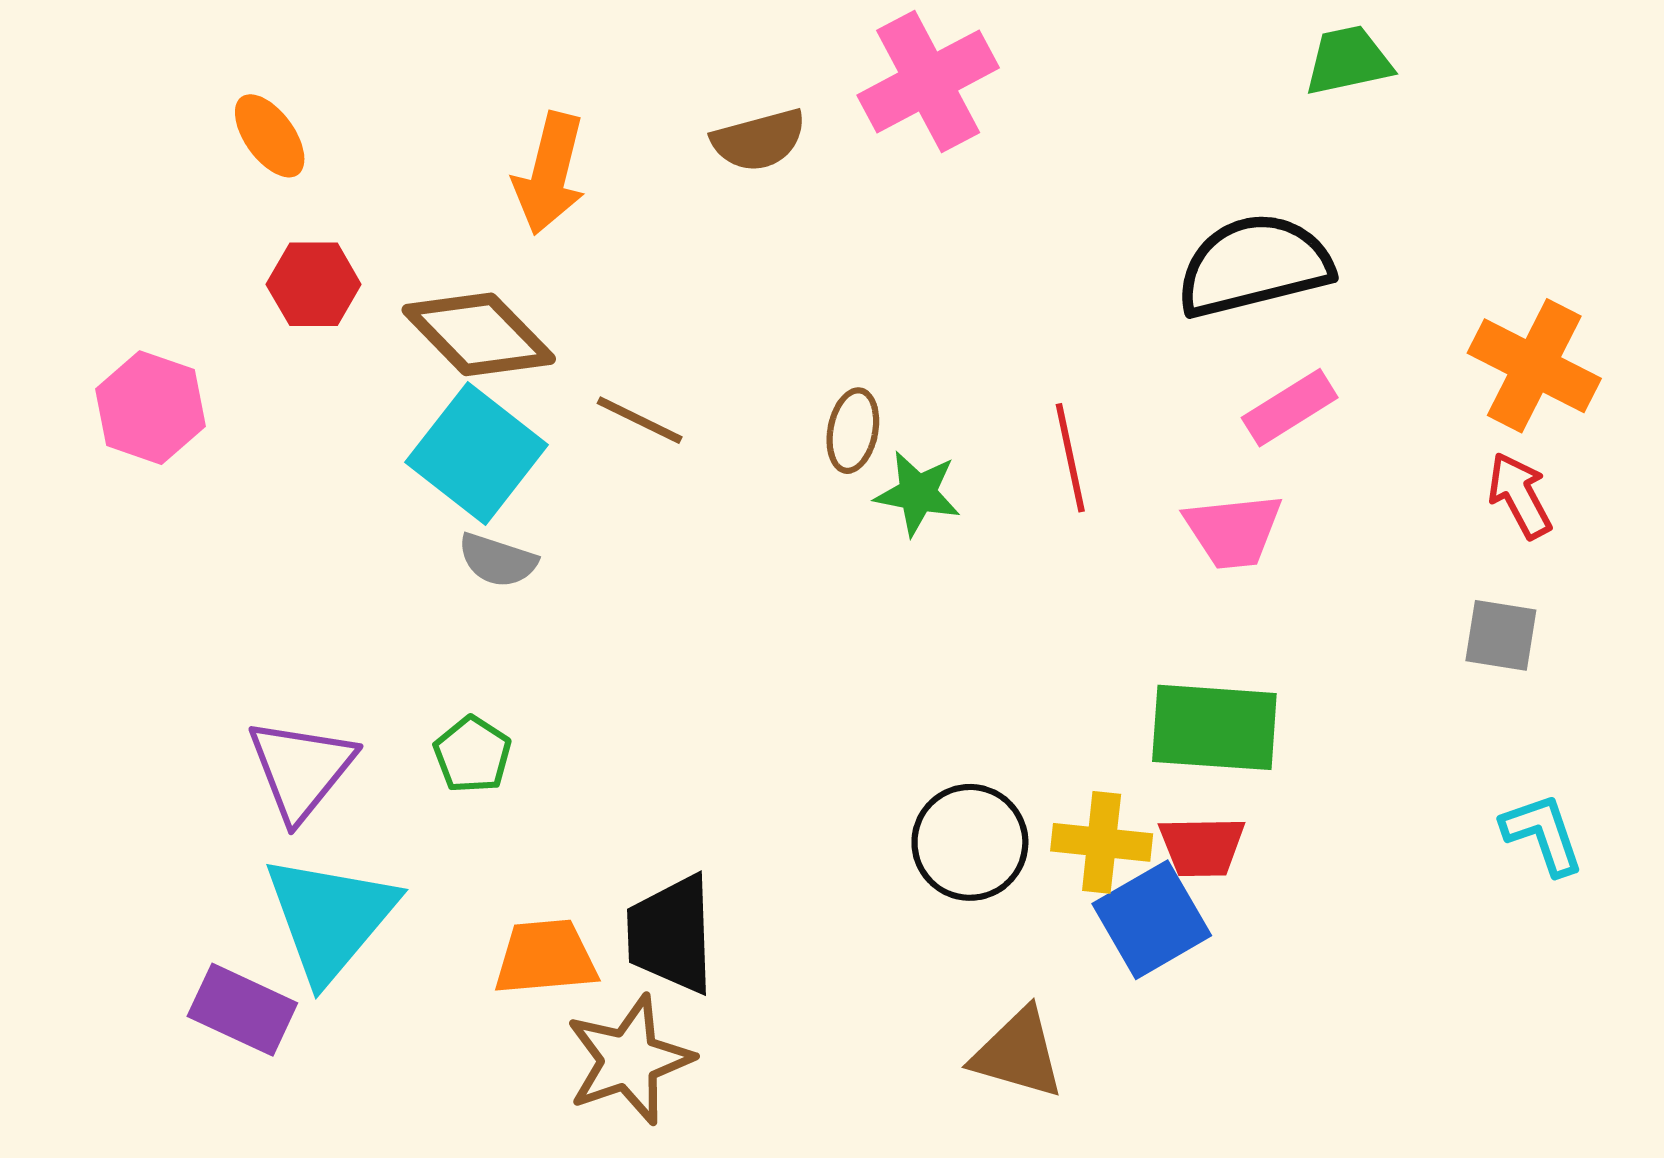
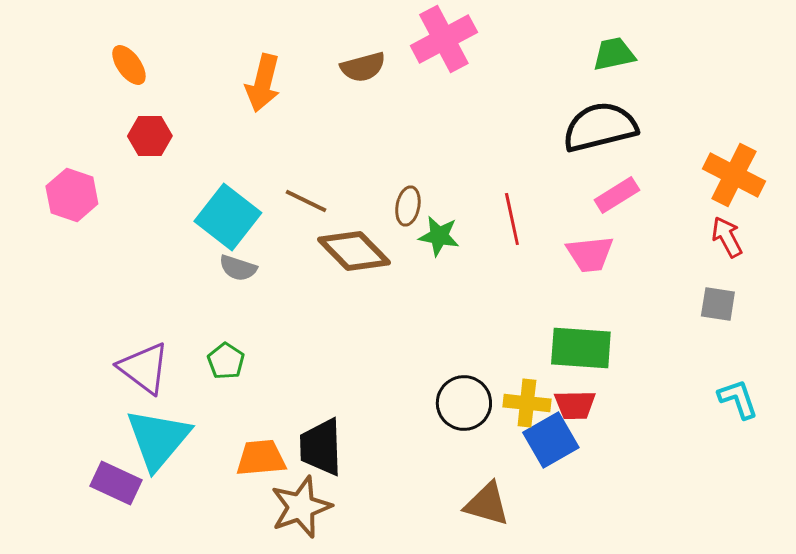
green trapezoid: (1348, 61) -> (614, 54), moved
brown diamond: (479, 334) -> (354, 251), moved
purple triangle: (301, 769) -> (144, 368), turned -32

